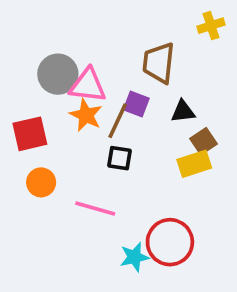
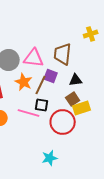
pink triangle: (88, 85) -> (34, 58), moved
brown square: (204, 141) -> (73, 99), moved
pink line: (95, 209) -> (29, 113), moved
red circle: (170, 242) -> (63, 122), moved

